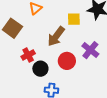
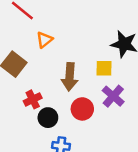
yellow square: (74, 19) -> (104, 68), moved
brown arrow: (56, 36) -> (70, 77), turned -35

